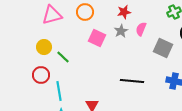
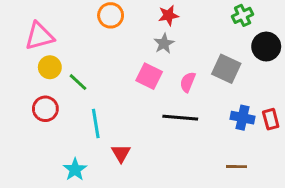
pink triangle: (52, 15) -> (39, 36), moved
pink semicircle: (141, 29) -> (188, 82), moved
pink square: (97, 38) -> (149, 76), moved
cyan line: (59, 91) -> (96, 124), moved

